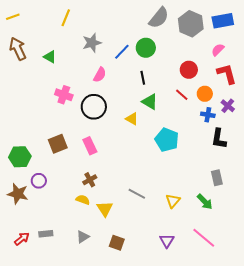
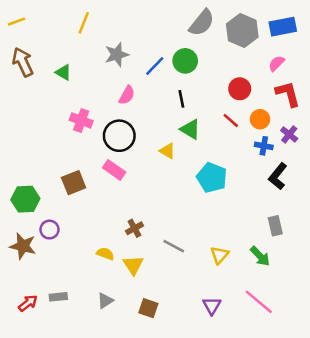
black L-shape: (219, 139) -> (278, 176), turned 30
pink rectangle: (90, 146) -> (114, 170), moved, turned -30
brown cross: (90, 180) -> (134, 228), moved

